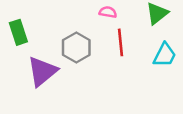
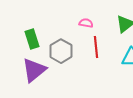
green rectangle: (18, 32) -> (32, 39), moved

